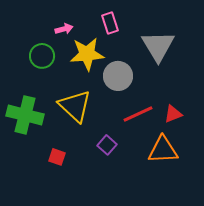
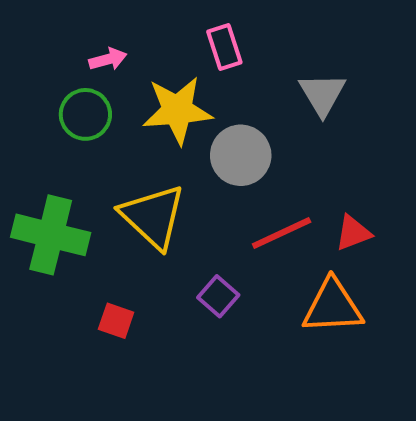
pink arrow: (64, 29) -> (108, 59), moved
gray triangle: (158, 46) -> (322, 94), size x0.7

